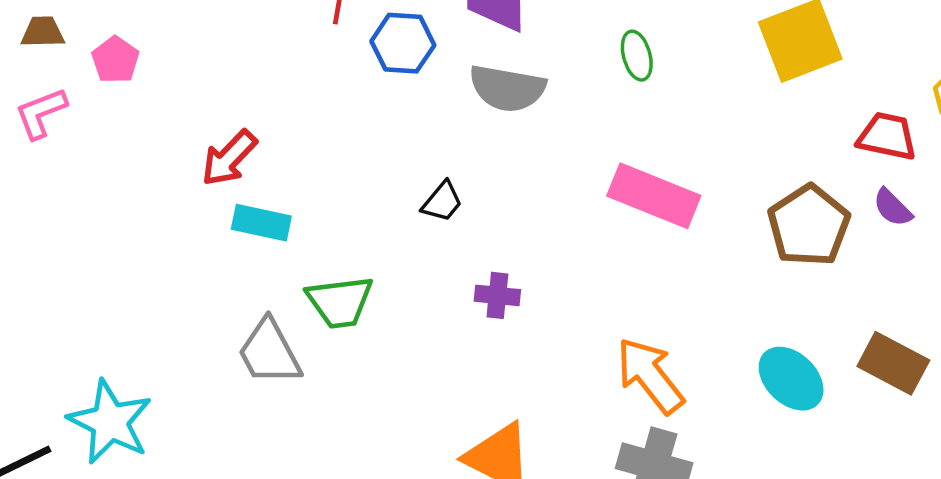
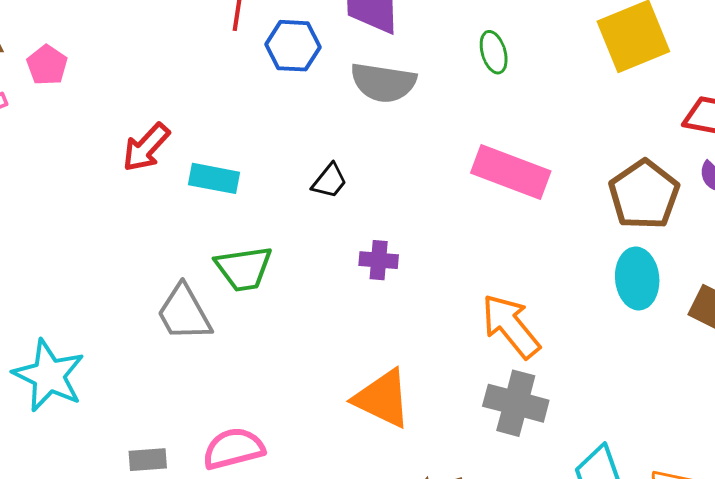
cyan rectangle: (261, 223) -> (214, 178), moved
cyan ellipse: (791, 379) -> (637, 278), moved, turned 42

